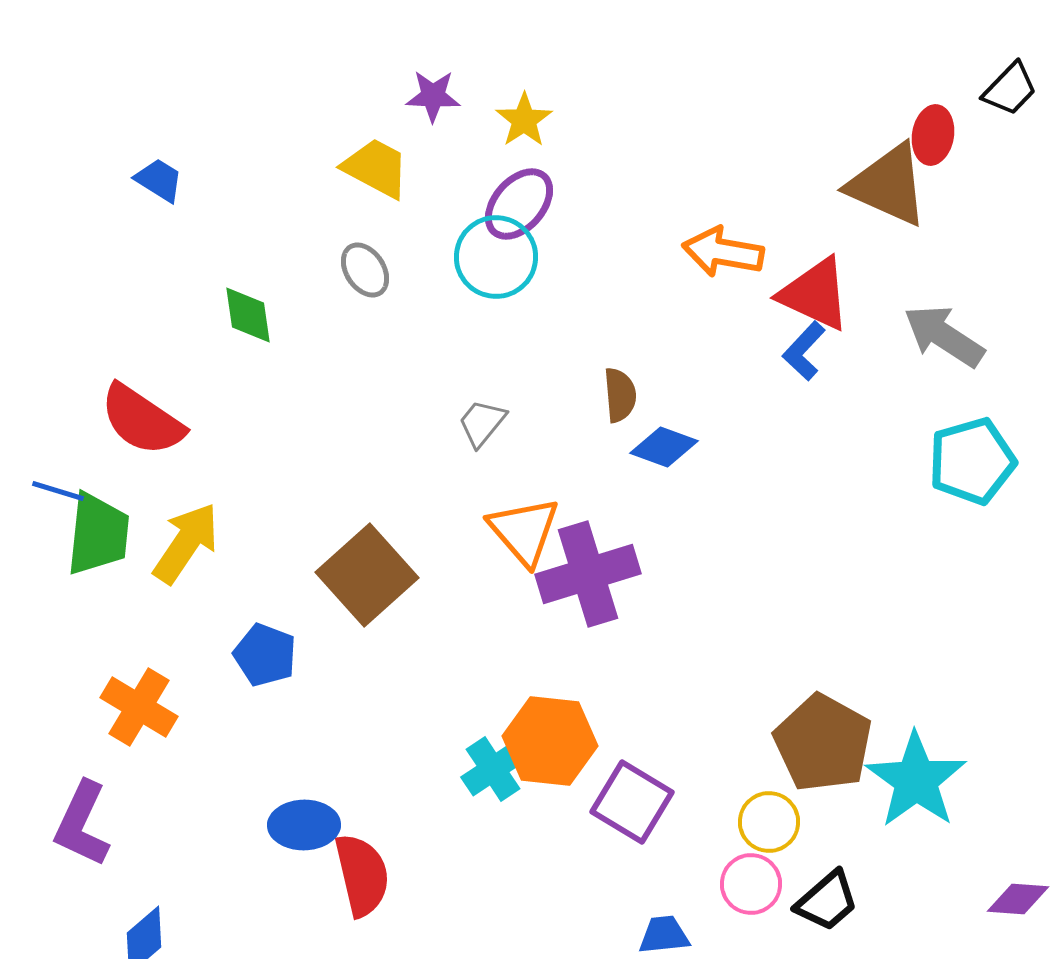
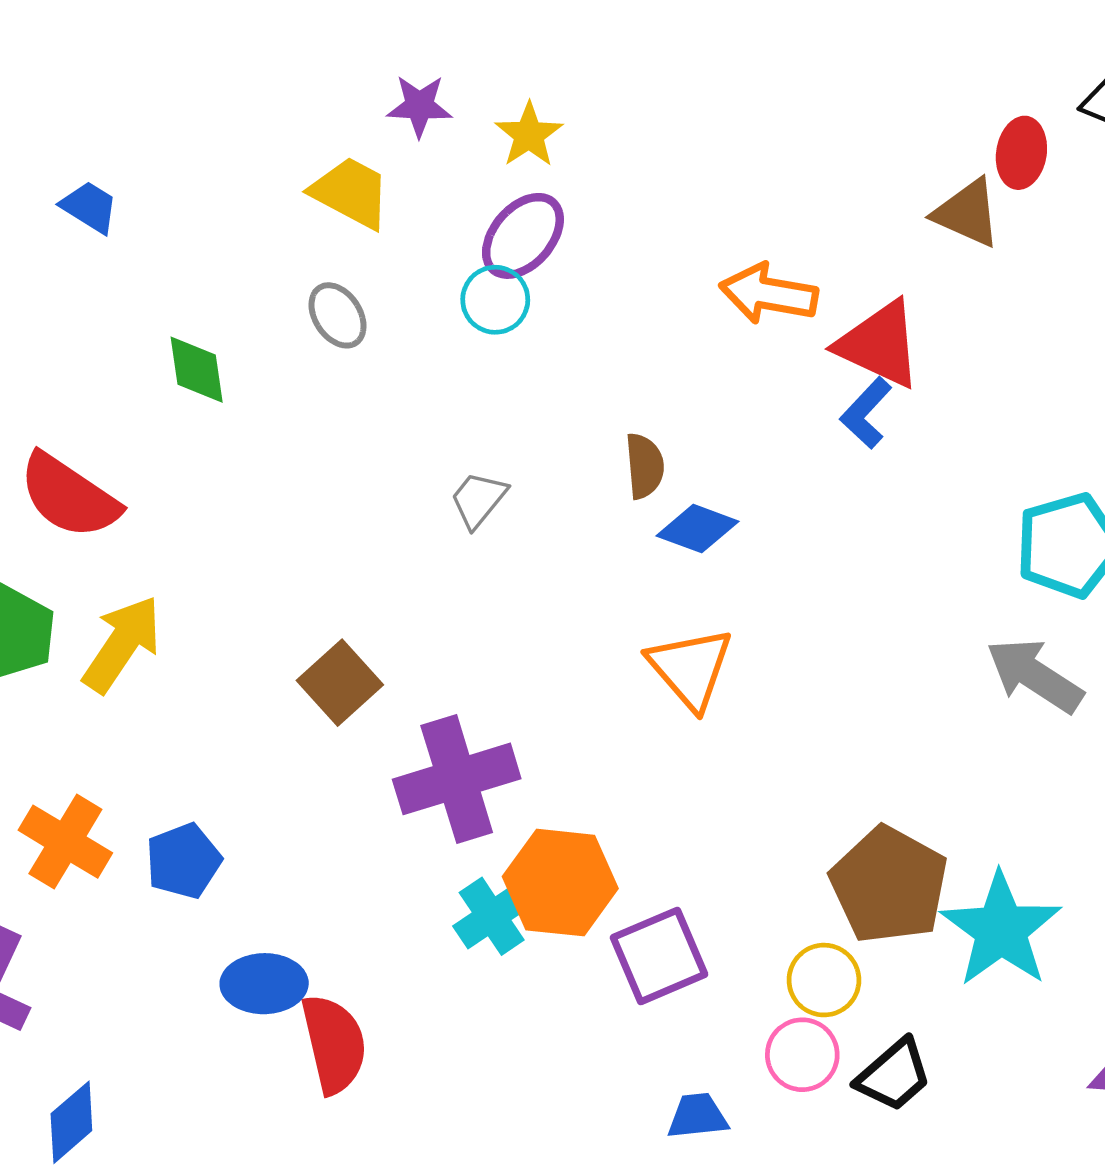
brown triangle: (888, 185) -> (967, 213), size x0.7
cyan circle: (496, 257) -> (495, 300), size x0.7
gray arrow: (944, 336) -> (1035, 675), moved
orange triangle: (524, 531) -> (690, 668), moved
purple cross: (588, 574) -> (457, 779), moved
brown square: (367, 575) -> (340, 683), size x0.7
blue pentagon: (265, 655) -> (183, 861), moved, turned 30
purple square: (632, 802) -> (659, 956), turned 36

